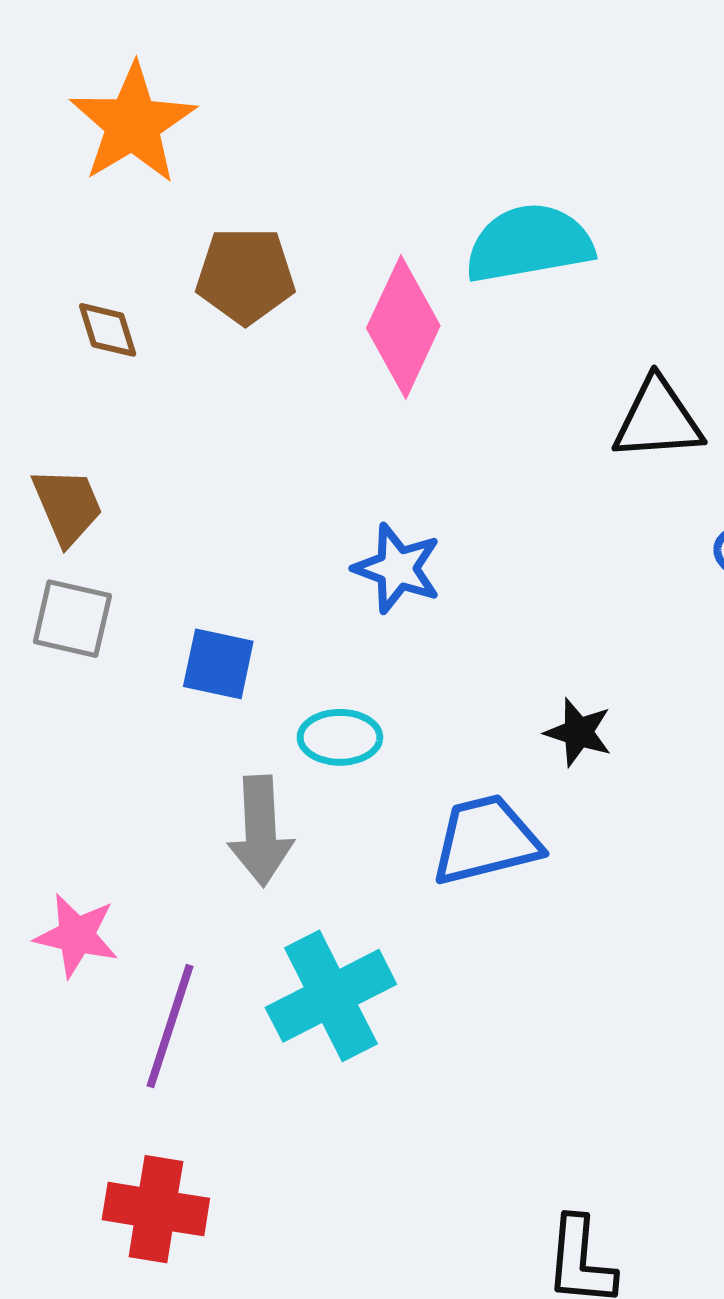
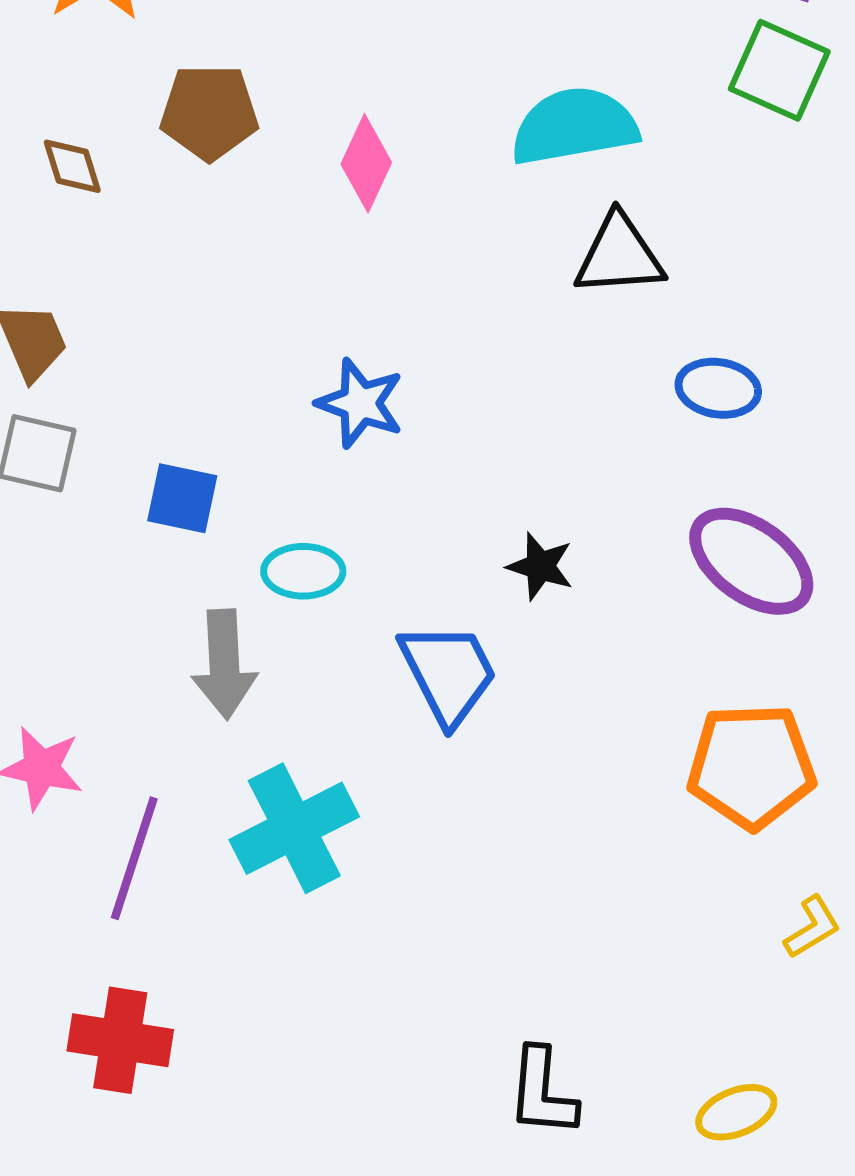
cyan semicircle: (529, 243) -> (574, 126), moved
pink diamond: (403, 327) -> (366, 163), size x0.7
blue trapezoid: (486, 840) -> (448, 673), turned 77

